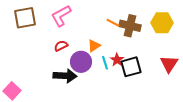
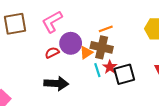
orange line: (113, 23) -> (106, 29), turned -48
brown cross: (130, 26) -> (102, 47), moved
purple circle: (81, 62) -> (71, 43), moved

